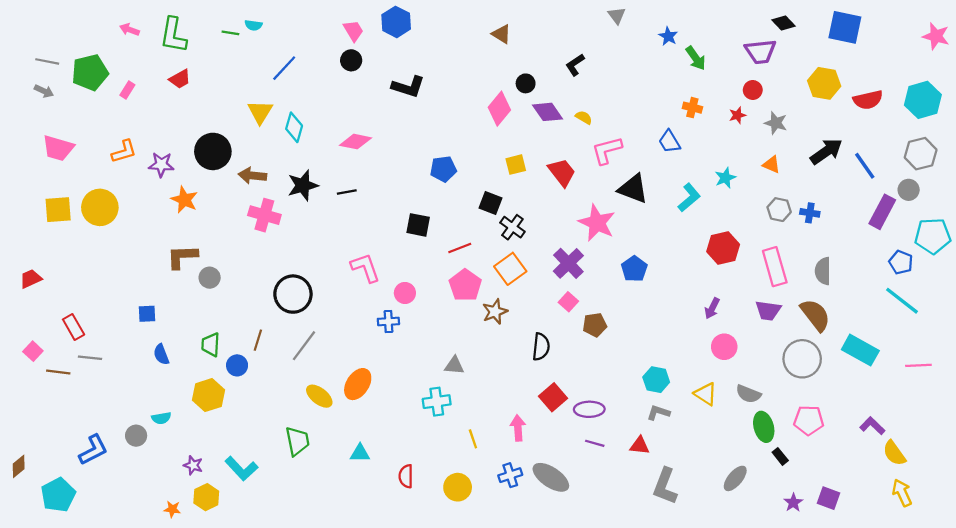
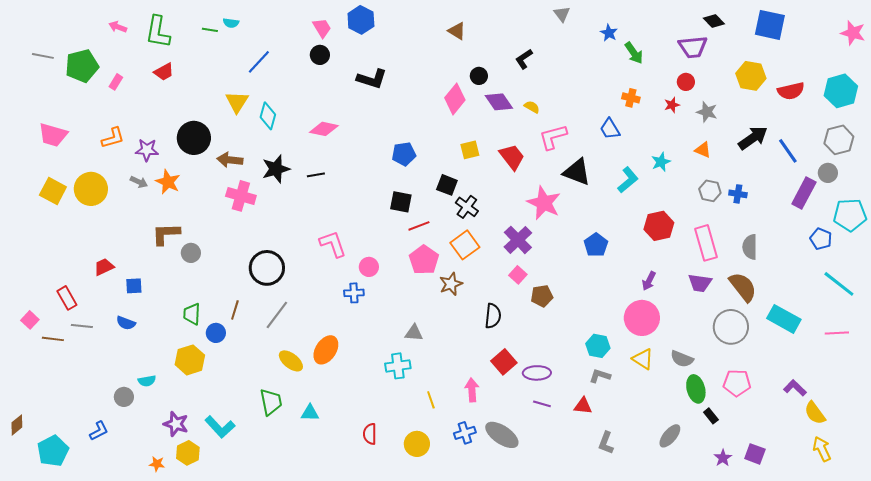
gray arrow: (44, 91) -> (139, 182), moved
yellow square: (58, 210) -> (53, 191), turned 32
black square: (418, 225) -> (401, 202), moved
blue pentagon: (634, 269) -> (596, 245), moved
red trapezoid: (31, 279) -> (104, 267), moved
cyan line: (902, 301) -> (839, 284), moved
pink circle: (724, 347) -> (642, 318), moved, size x1.5
blue semicircle: (161, 354) -> (126, 323), moved, turned -48
blue L-shape: (93, 450) -> (99, 431), moved, size x0.7
cyan triangle: (360, 453) -> (310, 413), moved
purple star: (193, 465) -> (176, 424), size x1.4
gray L-shape: (665, 486) -> (606, 443), size x0.7

